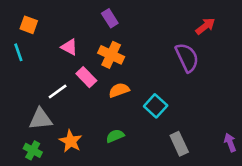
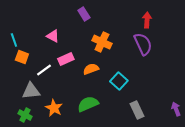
orange square: (29, 25) -> (22, 57), moved
red arrow: (205, 26) -> (147, 20), moved, turned -49
orange cross: (111, 55) -> (102, 42), moved
pink rectangle: (86, 77) -> (66, 59), turned -70
green semicircle: (115, 136) -> (88, 104), size x1.5

